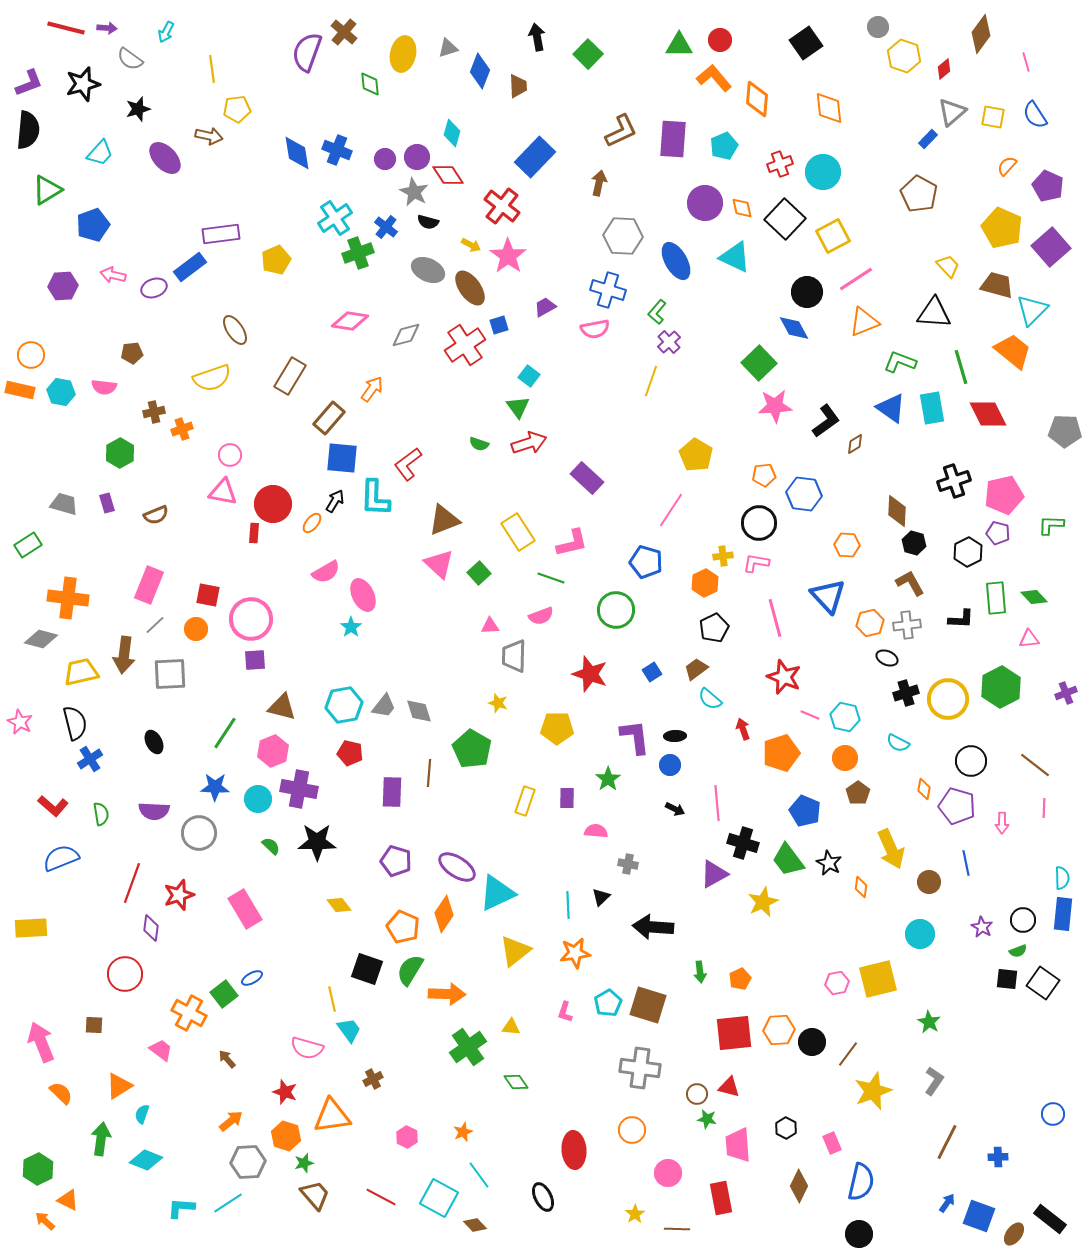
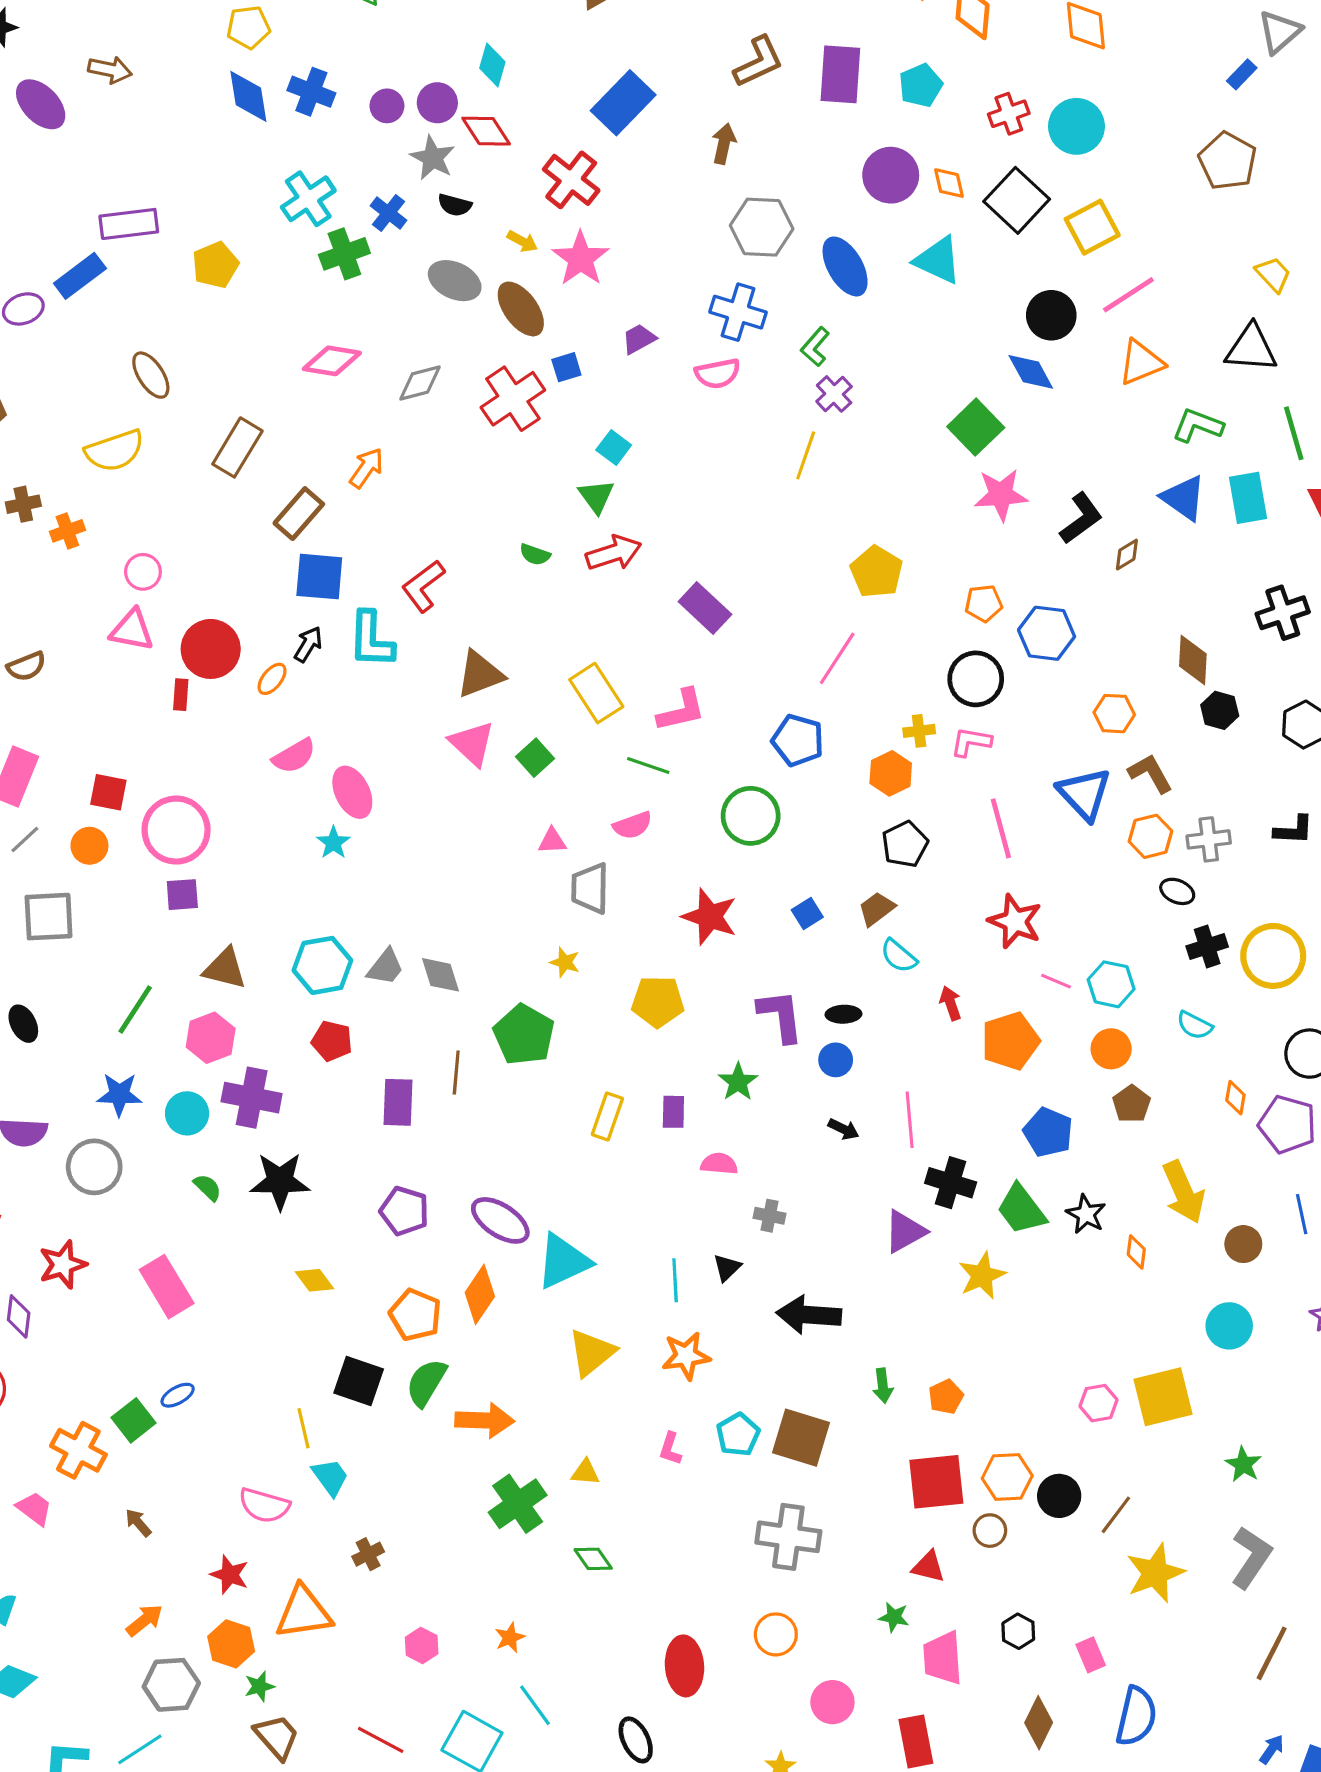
yellow pentagon: (237, 109) -> (248, 27), moved
brown L-shape: (910, 583) -> (1150, 773), moved
gray L-shape: (934, 1081) -> (1251, 1557), size x1.4
brown circle: (697, 1094) -> (990, 1531), moved

